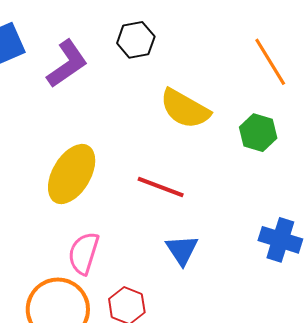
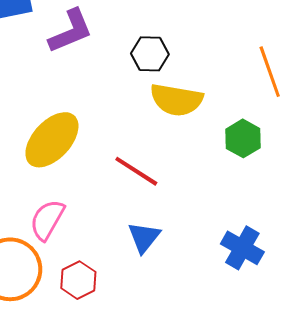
black hexagon: (136, 40) -> (150, 54), moved
yellow semicircle: (185, 109) -> (176, 100), turned -32

